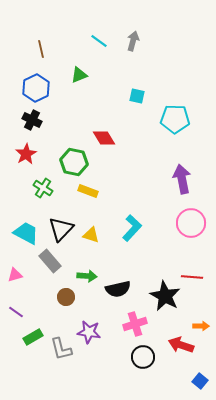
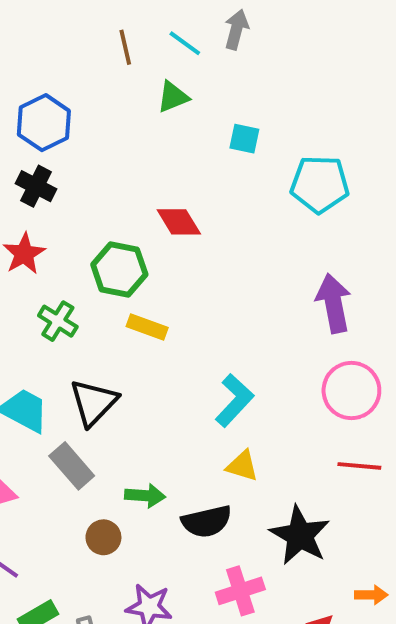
cyan line: (99, 41) -> (185, 43), moved
brown line: (41, 49) -> (125, 47), moved
green triangle: (79, 75) -> (173, 97), moved
yellow triangle: (91, 235) -> (242, 466), moved
red line: (192, 277) -> (359, 466), moved

